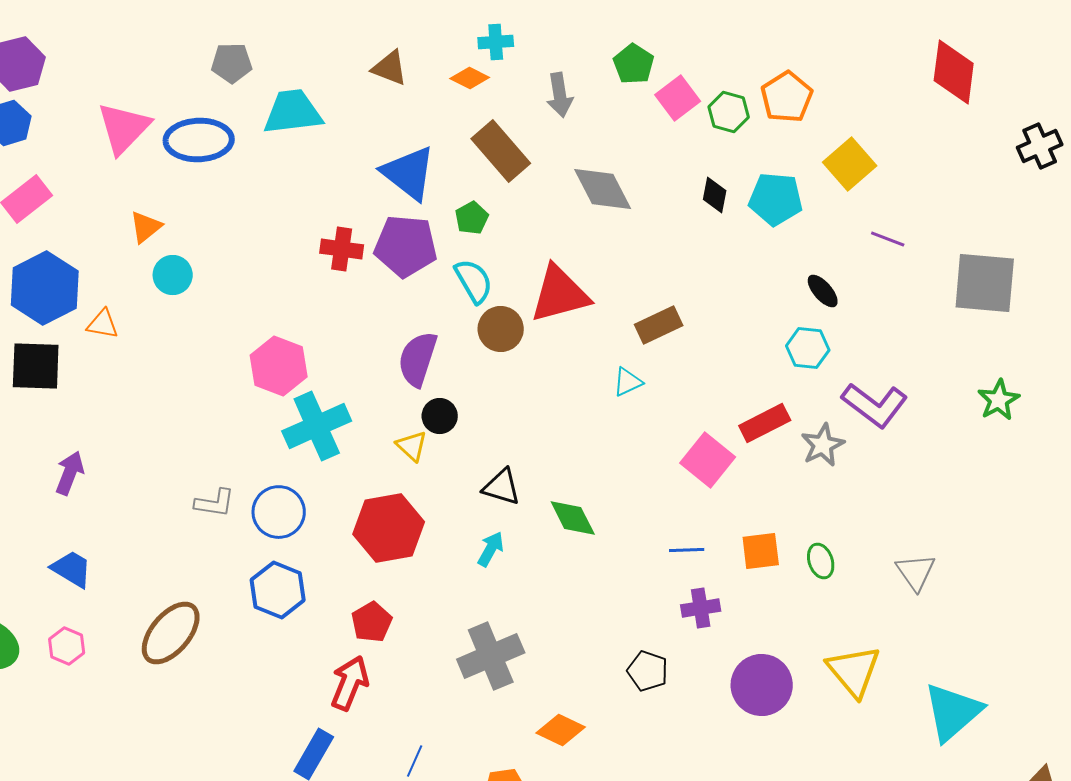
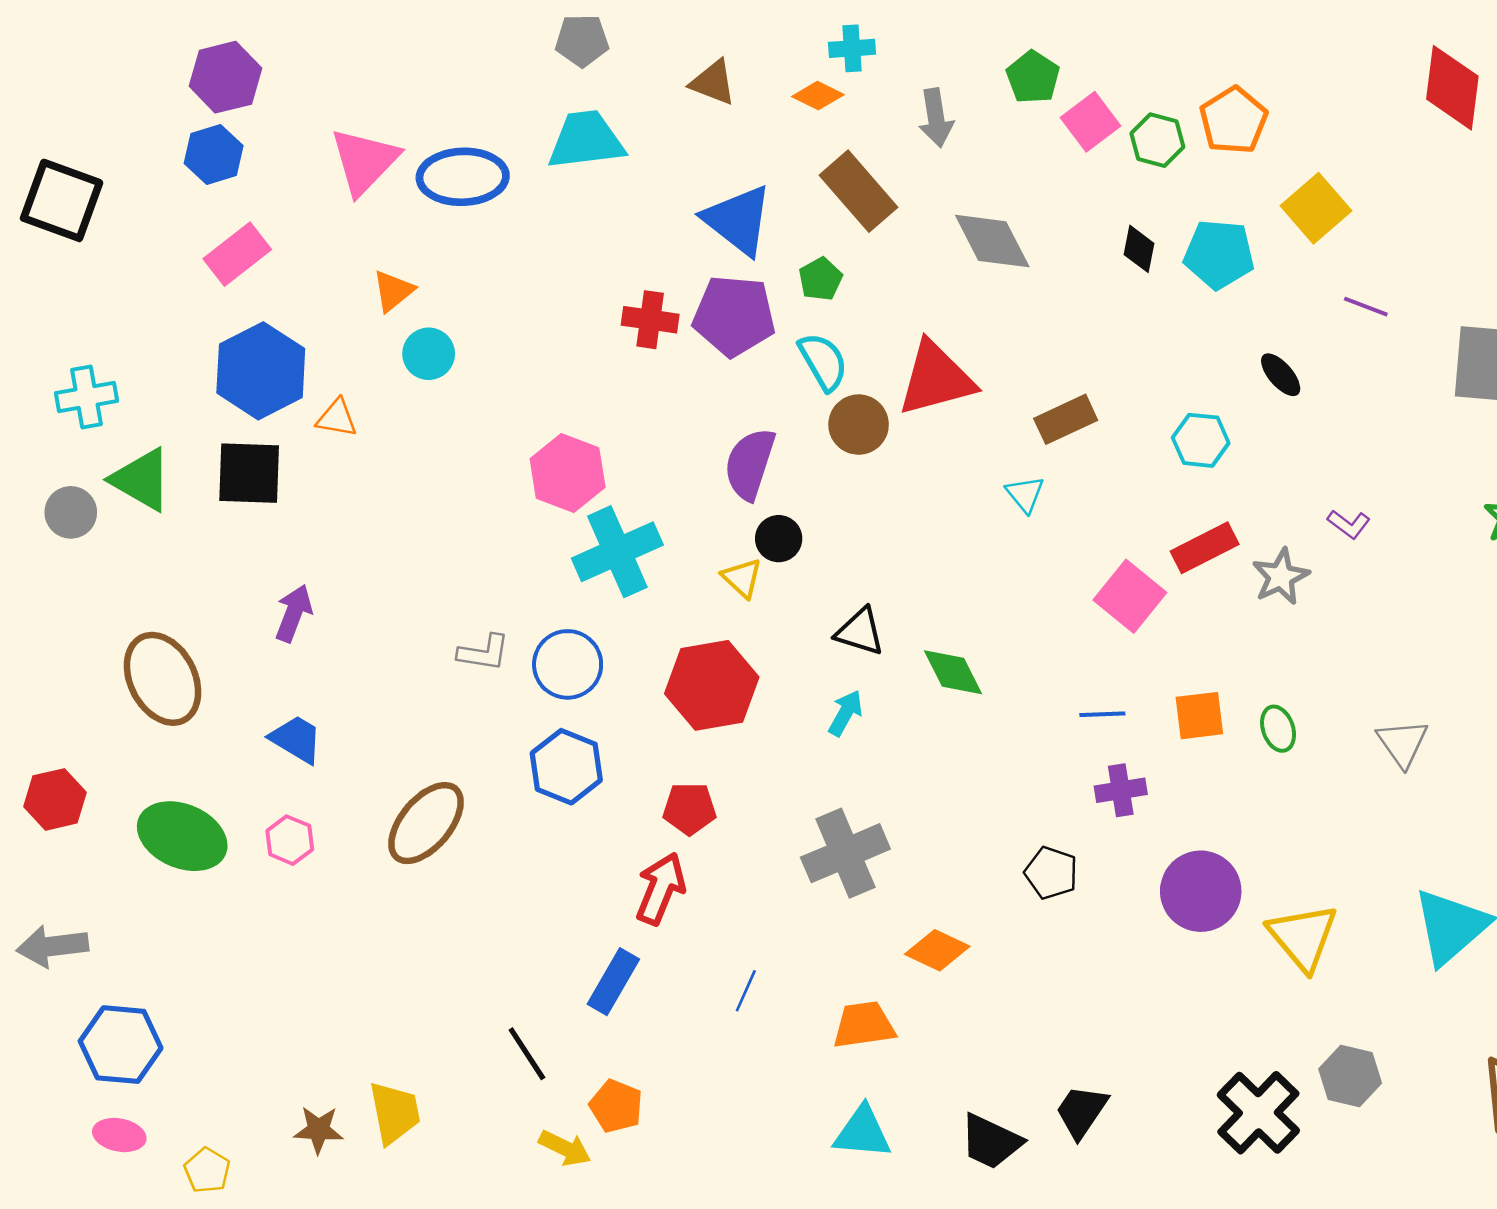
gray pentagon: (232, 63) -> (582, 40), moved
cyan hexagon: (808, 348) -> (1201, 440), moved
cyan triangle: (628, 382) -> (1025, 494), turned -44
purple L-shape: (875, 405) -> (1349, 524), size x0.5
red pentagon: (372, 622) -> (689, 809), turned 30
yellow triangle: (854, 671) -> (1303, 937), moved

